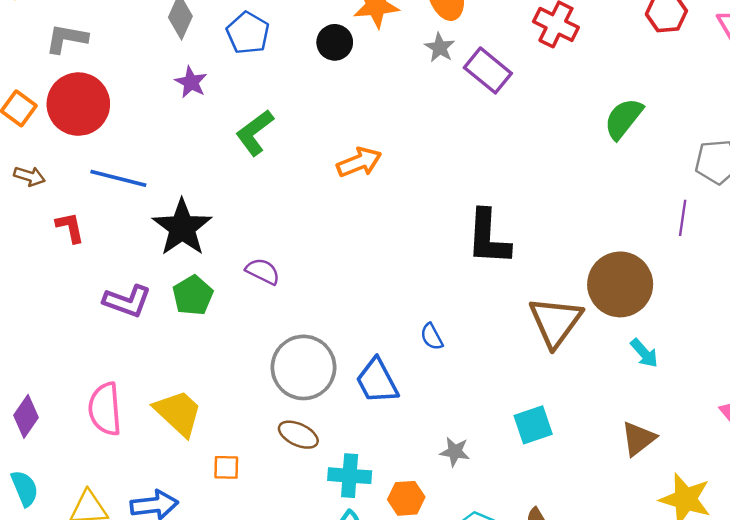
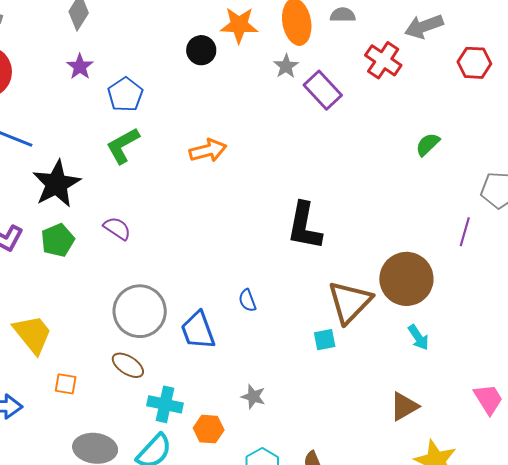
blue pentagon: (248, 33) -> (125, 95), moved
green semicircle: (623, 119) -> (428, 144), size x0.7
green L-shape: (255, 133) -> (123, 146), moved
cyan square: (533, 425) -> (325, 340), moved, size x0.7

